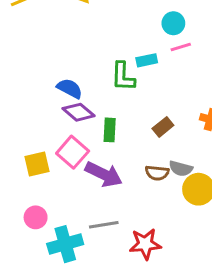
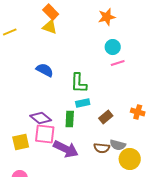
cyan rectangle: (147, 60) -> (83, 103), moved
blue semicircle: (70, 88) -> (45, 70), moved
purple diamond: (79, 112) -> (41, 118), moved
pink square: (73, 152) -> (45, 134), turned -35

